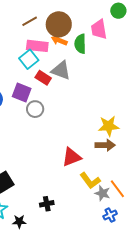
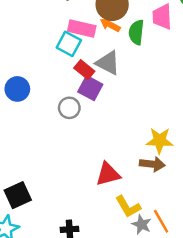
cyan square: (29, 59) -> (69, 44), turned -30
purple square: (22, 92) -> (90, 88), moved

